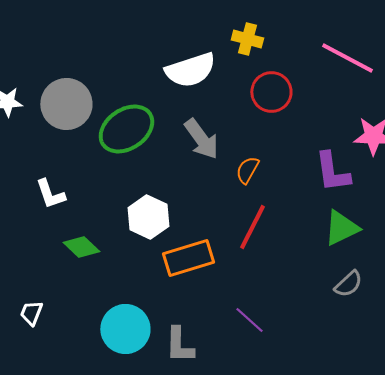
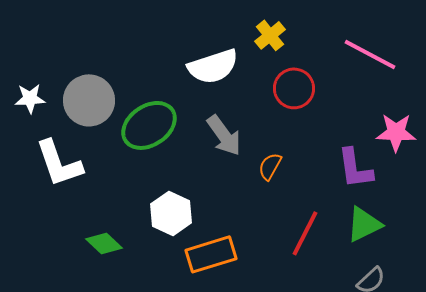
yellow cross: (247, 39) -> (270, 35), turned 36
white L-shape: (50, 194) -> (59, 163), moved, size x1.6
red line: (252, 227) -> (305, 233), moved

